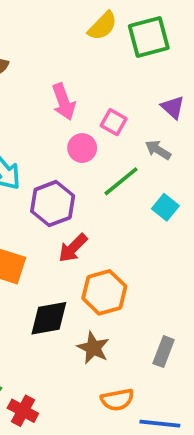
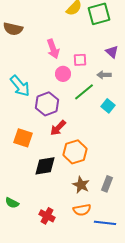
pink square: (114, 122) -> (80, 60), turned -32
gray arrow: (158, 150) -> (104, 75), turned -32
brown star: (93, 348) -> (81, 185), moved
red cross: (23, 411) -> (47, 216), moved

